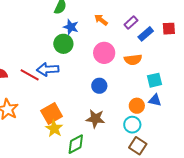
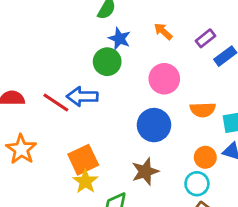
orange semicircle: (133, 60) -> (203, 110), moved
blue circle: (99, 86) -> (154, 125), size x1.5
brown star: (95, 119) -> (145, 171), turned -30

